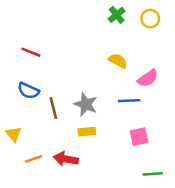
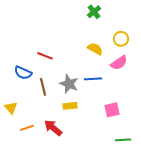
yellow circle: (150, 19) -> (121, 39), moved
red line: (31, 52) -> (45, 56), moved
blue line: (129, 101) -> (93, 79), moved
red arrow: (66, 159) -> (53, 128), turned 30

